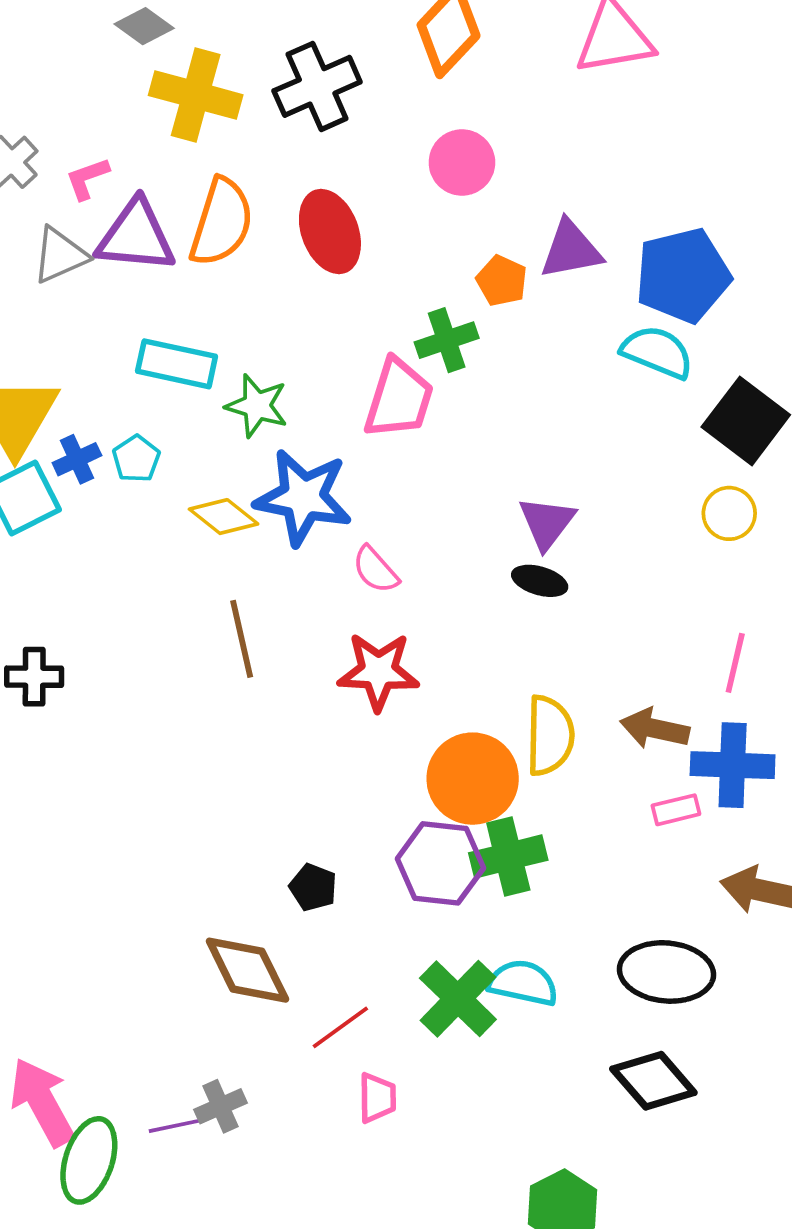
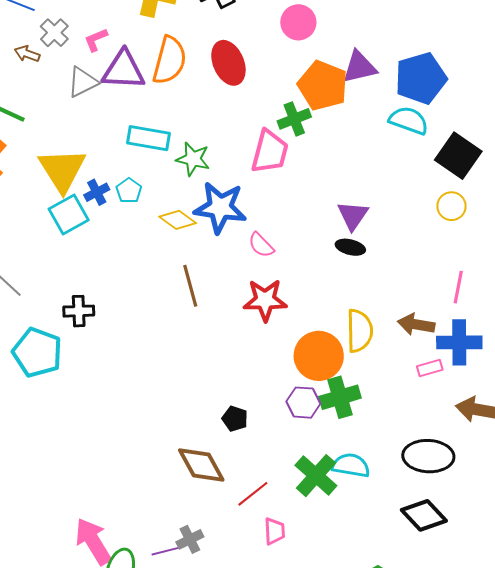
orange pentagon: (502, 281) -> (323, 85), size x1.8
purple hexagon: (440, 863) -> (303, 403), size x0.7

